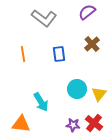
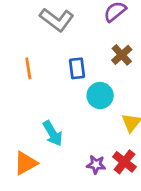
cyan circle: (77, 89) -> (100, 96), moved
orange triangle: (21, 124) -> (26, 163), turned -36

